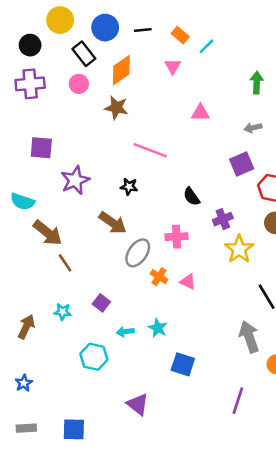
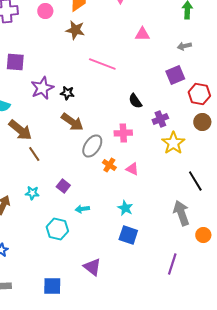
black star: (129, 187) -> (67, 93), moved
cyan star: (158, 328) -> (125, 208), moved
blue square: (74, 429) -> (52, 286), moved

